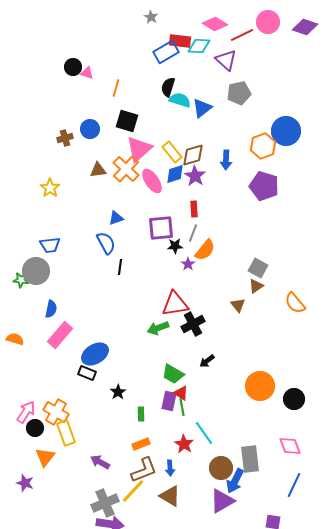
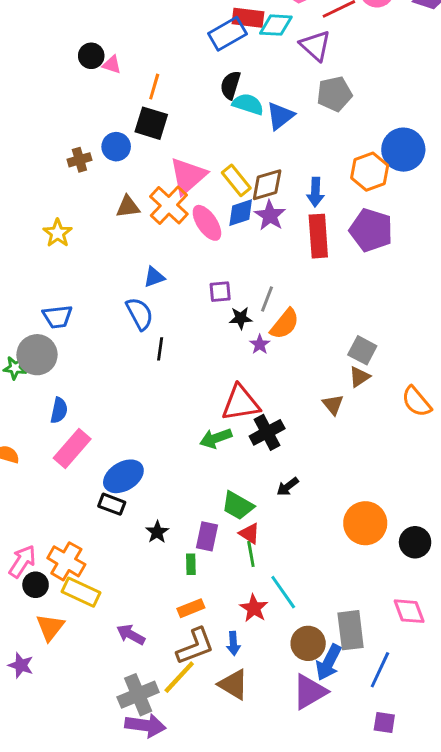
black square: (127, 121) -> (151, 123), moved
red rectangle: (194, 209) -> (318, 236), moved, size x1.8
purple square: (161, 228) -> (220, 292), size x0.6
purple rectangle: (169, 401) -> (207, 536), moved
yellow rectangle: (66, 433) -> (81, 592), turned -45
blue line: (294, 485) -> (380, 670), moved

